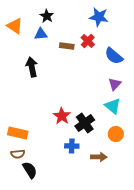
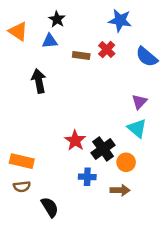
blue semicircle: (114, 56) -> (147, 57), moved
orange circle: (116, 134) -> (126, 162), moved
black semicircle: (30, 170) -> (50, 207), moved

